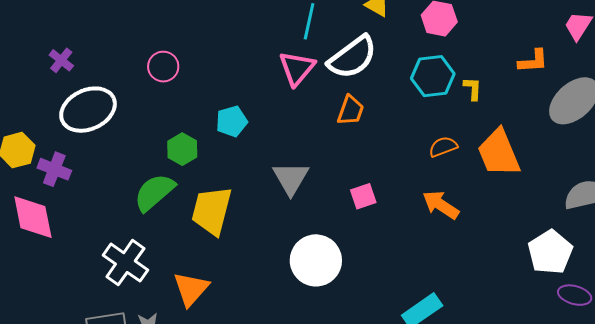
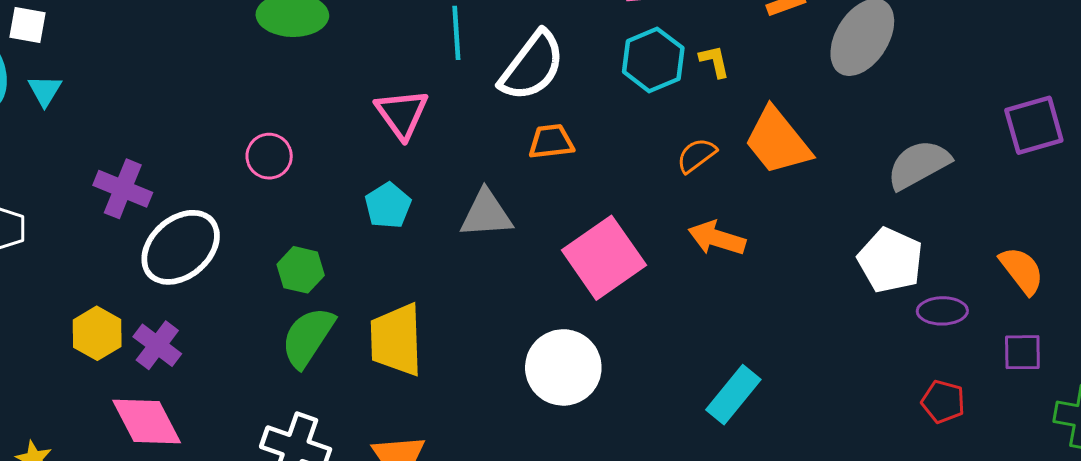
purple cross: (61, 60) -> (123, 189), size x1.5
pink triangle: (297, 68) -> (402, 114), moved
orange trapezoid: (351, 110) -> (551, 142), turned -100
green hexagon: (182, 149) -> (301, 270), moved
purple cross: (54, 169) -> (157, 345), turned 32
gray triangle: (291, 178) -> (486, 214), moved, turned -48
pink square: (363, 196) -> (604, 258), size x2.0

